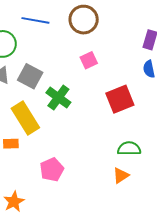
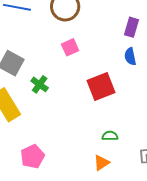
green cross: (58, 98) -> (40, 84), size x0.7
green semicircle: (129, 149) -> (110, 136), size x0.7

